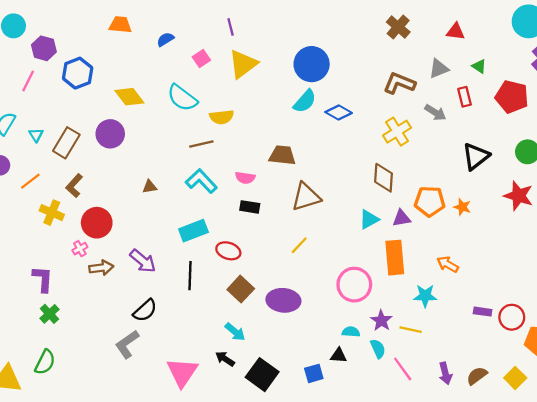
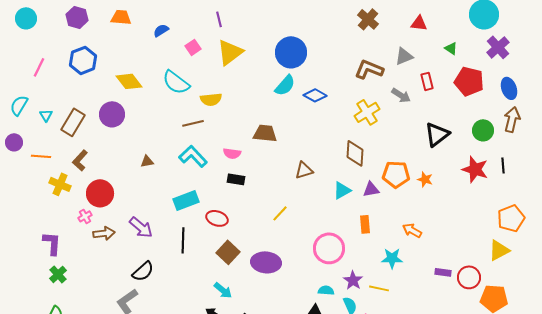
purple hexagon: (44, 48) -> (77, 17), moved
green triangle: (479, 66) -> (451, 48), moved
orange line: (30, 181) -> (41, 156), turned 42
brown triangle: (306, 197) -> (304, 170), moved, size x0.7
orange rectangle: (395, 258) -> (365, 224), size x0.6

